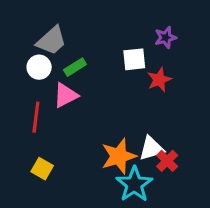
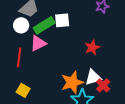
white square: (134, 59) -> (62, 20), moved
green rectangle: (75, 67) -> (44, 25), size x1.5
red star: (159, 80) -> (92, 47), moved

